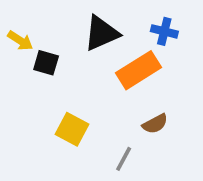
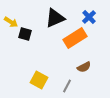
blue cross: (164, 31) -> (89, 17), turned 32
yellow square: (72, 129) -> (39, 80), moved

